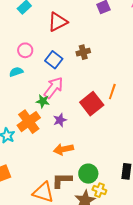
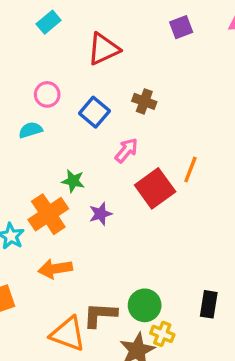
brown cross: (83, 52) -> (144, 101), turned 32
pink arrow: (53, 88) -> (126, 150), moved, size x0.7
orange arrow: (63, 149) -> (55, 269), moved

